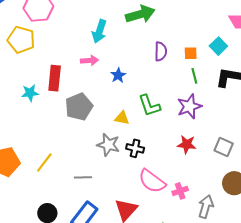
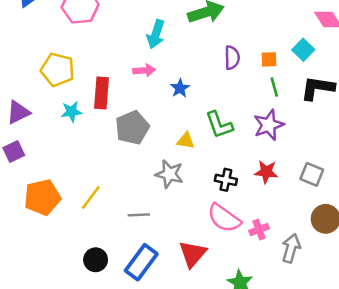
yellow pentagon: (21, 40) -> (58, 70), moved
black cross: (135, 148) -> (226, 180), moved

